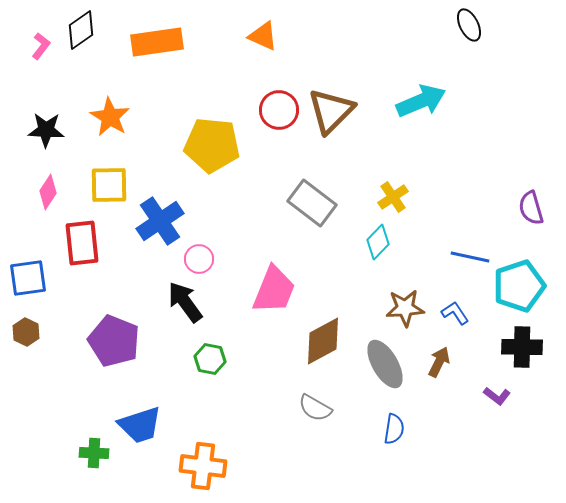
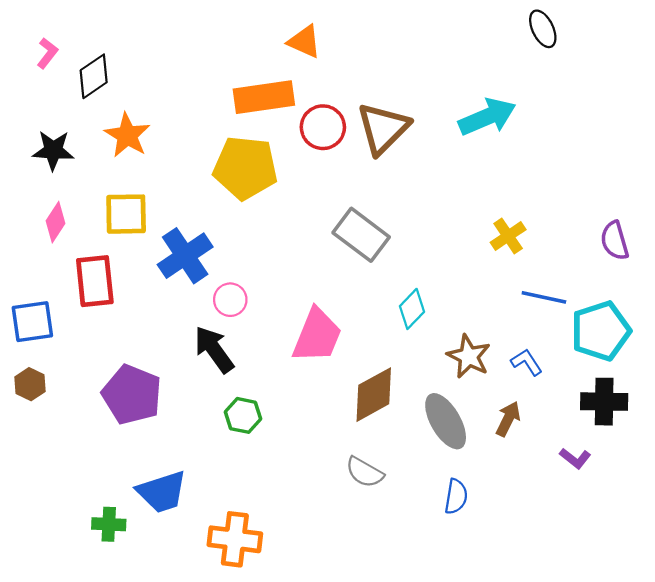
black diamond: (81, 30) -> (94, 76), moved
orange rectangle: (157, 42) -> (264, 97), moved
yellow cross: (393, 197) -> (508, 236), moved
cyan diamond: (378, 242) -> (412, 309), moved
brown star: (405, 308) -> (469, 356), turned 30

